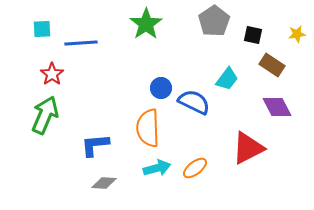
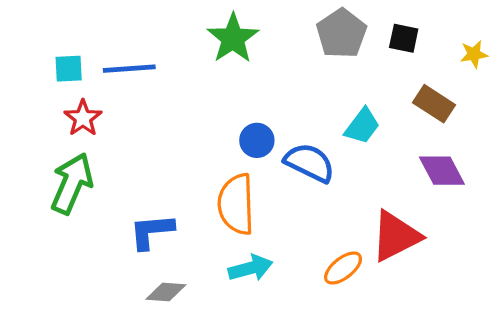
cyan square: (42, 29) -> (69, 69), moved
black square: (253, 35) -> (404, 38), moved
orange ellipse: (195, 168) -> (343, 268), moved

